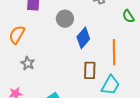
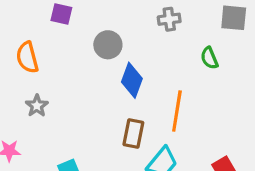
orange semicircle: (17, 35) -> (27, 57), turned -54
blue diamond: (83, 38) -> (132, 80), turned -30

